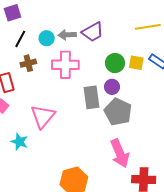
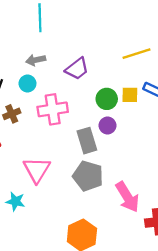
gray arrow: (67, 35) -> (36, 60), moved
gray pentagon: (118, 112) -> (88, 176), moved

